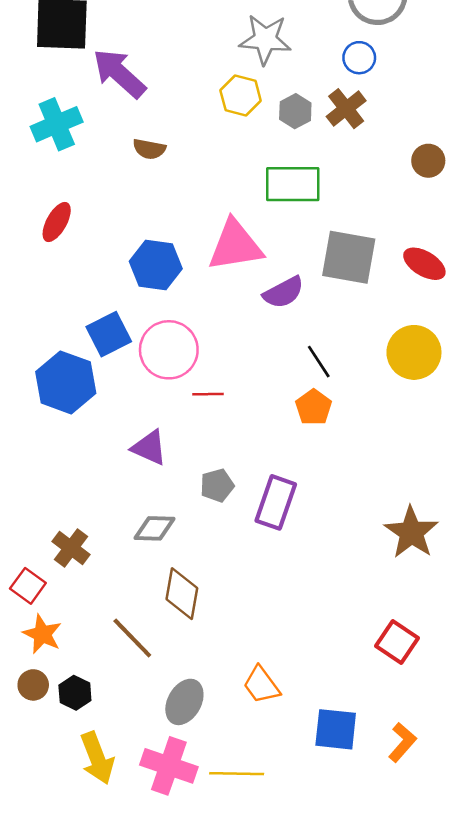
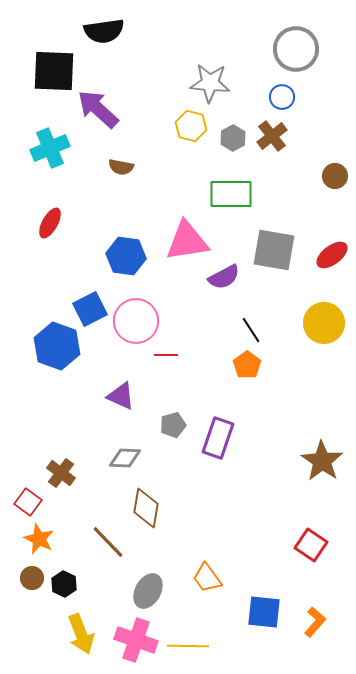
red ellipse: (424, 264) -> (332, 255), turned -68

